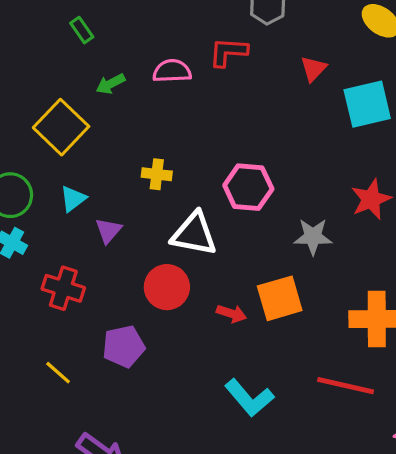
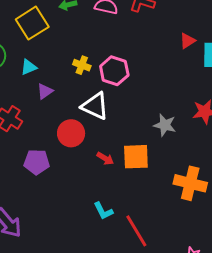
red triangle: (313, 69) -> (187, 41), moved
pink hexagon: (248, 187) -> (114, 71), moved
red line: (346, 386) -> (136, 231), moved, turned 32
cyan L-shape: (249, 398) -> (103, 211), size x0.7

